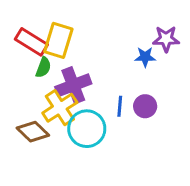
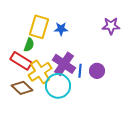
red rectangle: (31, 42) -> (21, 61), moved
blue star: (145, 57) -> (61, 29), moved
purple cross: (73, 85) -> (64, 64), moved, turned -35

